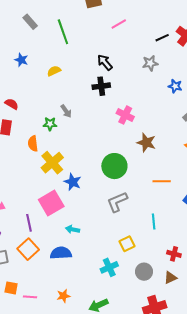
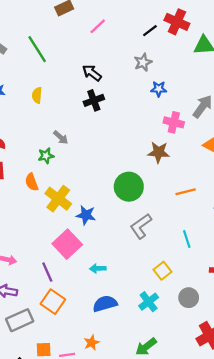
yellow semicircle: (54, 71) -> (37, 95), turned -48
blue star: (175, 86) -> (159, 89), moved
pink cross: (125, 115) -> (174, 122), moved
blue semicircle: (61, 253) -> (105, 304), moved
orange star: (63, 296) -> (92, 343), moved

